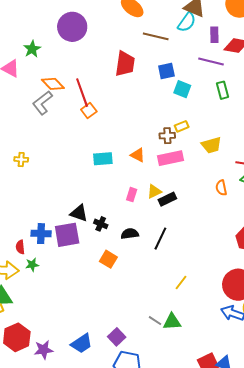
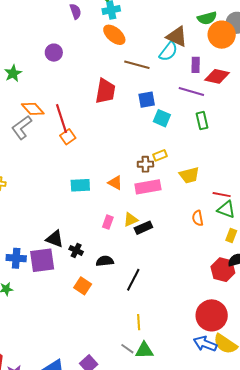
purple circle: (72, 27) -> (54, 53), size x0.6
black line: (160, 239) -> (133, 280), moved
yellow line: (181, 282) -> (139, 322), moved, turned -42

